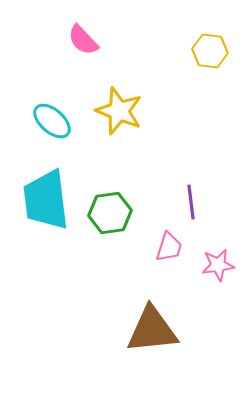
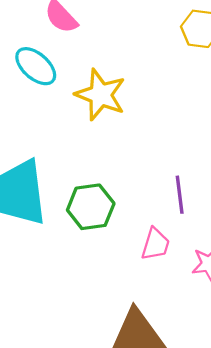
cyan ellipse: (52, 121) -> (36, 66), moved

